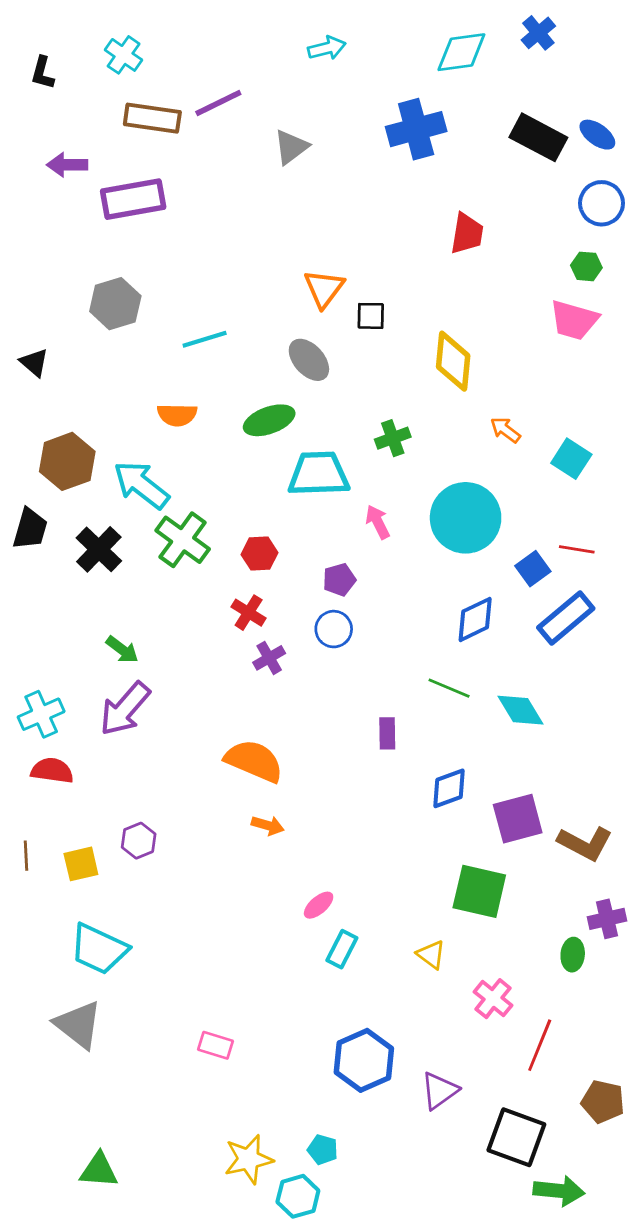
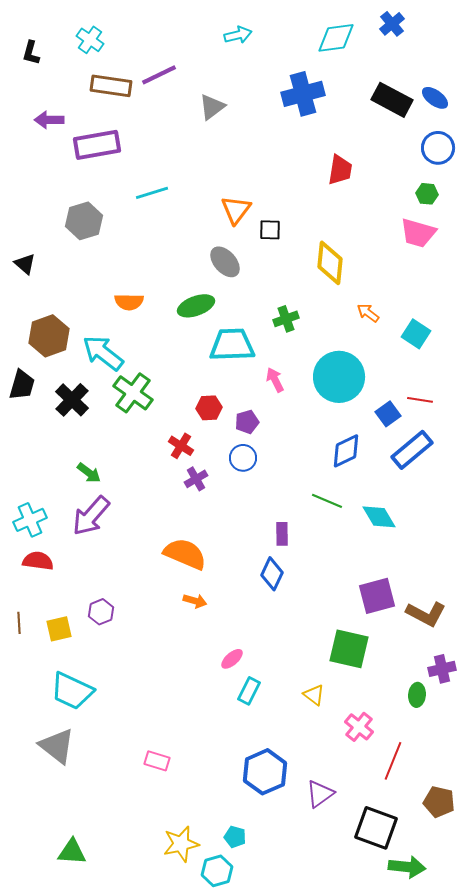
cyan line: (205, 339) -> (152, 193), moved
red hexagon: (260, 554) -> (209, 408), moved
blue diamond: (449, 788) -> (272, 574), moved, turned -44

